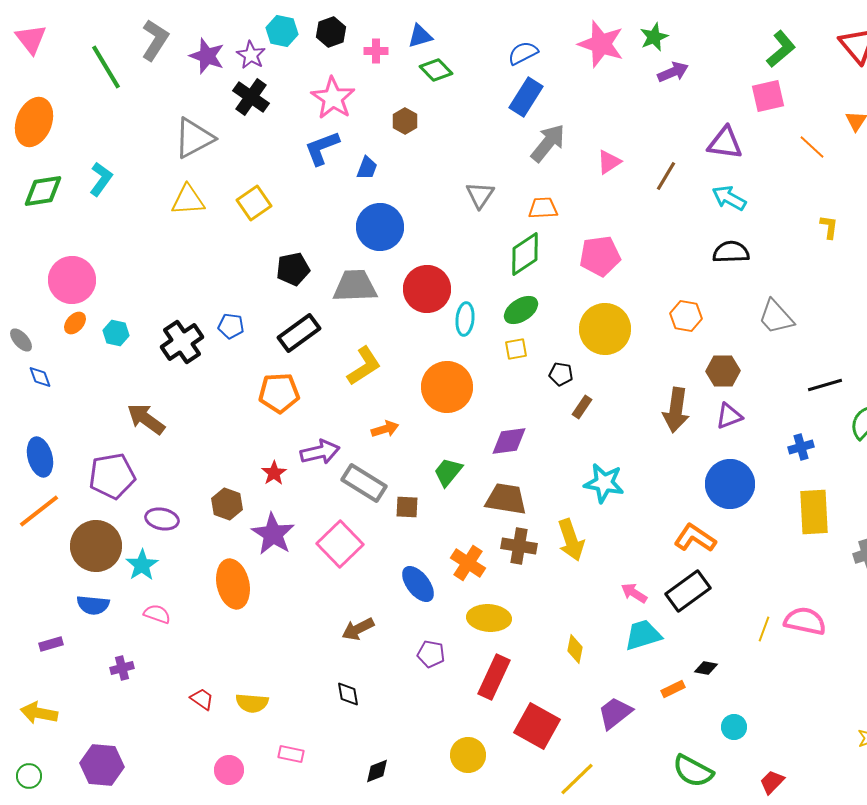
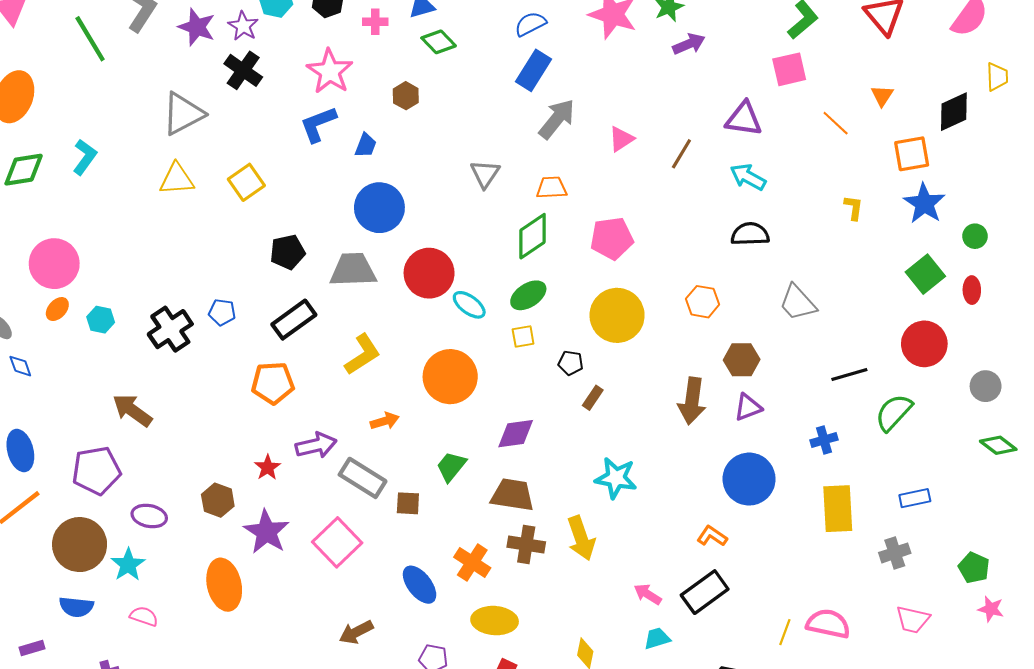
cyan ellipse: (465, 319) -> (469, 305), turned -60
orange L-shape: (695, 538) -> (712, 536), size x0.7
cyan trapezoid: (643, 635) -> (657, 639), size x0.7

